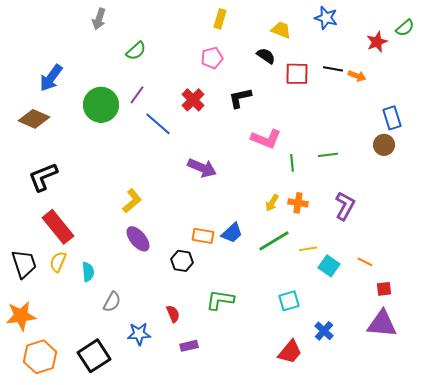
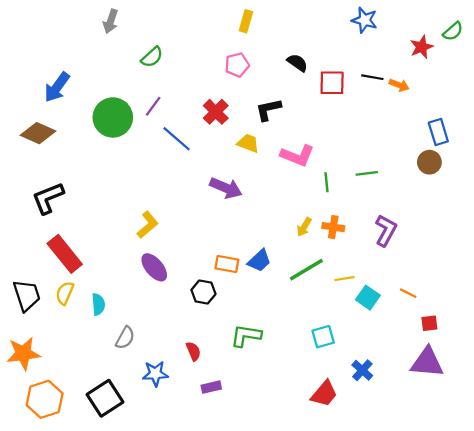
yellow trapezoid: (281, 30) -> (248, 143), moved

